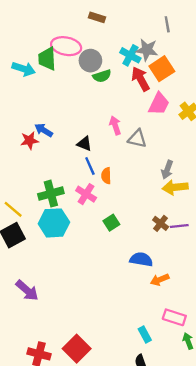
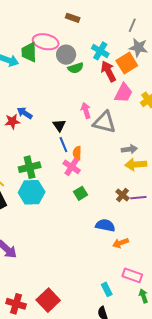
gray line: (167, 24) -> (132, 25), turned 32
gray star: (147, 50) -> (138, 47), moved
gray triangle: (137, 139) -> (104, 122), size x1.4
black triangle: (84, 144) -> (59, 125), turned 32
gray arrow: (167, 170) -> (129, 149), turned -119
pink cross: (86, 194) -> (72, 167), moved

